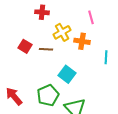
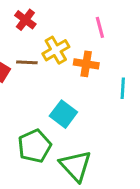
red cross: (42, 12) -> (25, 20), turned 32
brown line: (46, 49) -> (27, 62), moved

